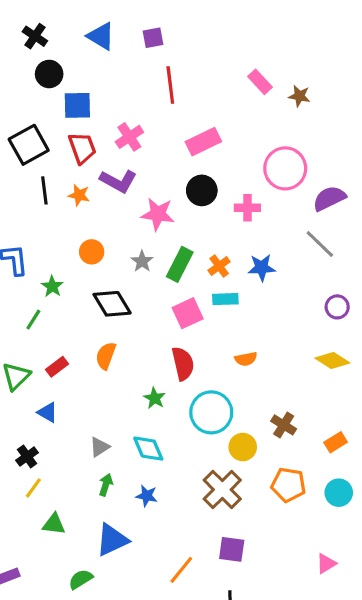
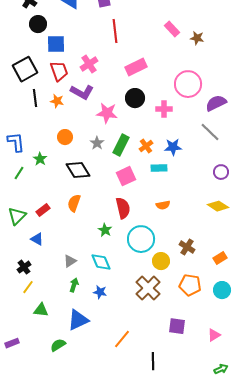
cyan rectangle: (225, 299) -> (159, 168), moved
green line: (33, 320) -> (19, 173), moved
purple square: (232, 549) -> (177, 326), moved

